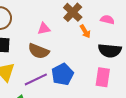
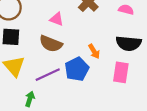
pink triangle: (44, 29) -> (57, 19), turned 32
orange arrow: (85, 31) -> (94, 51), moved

